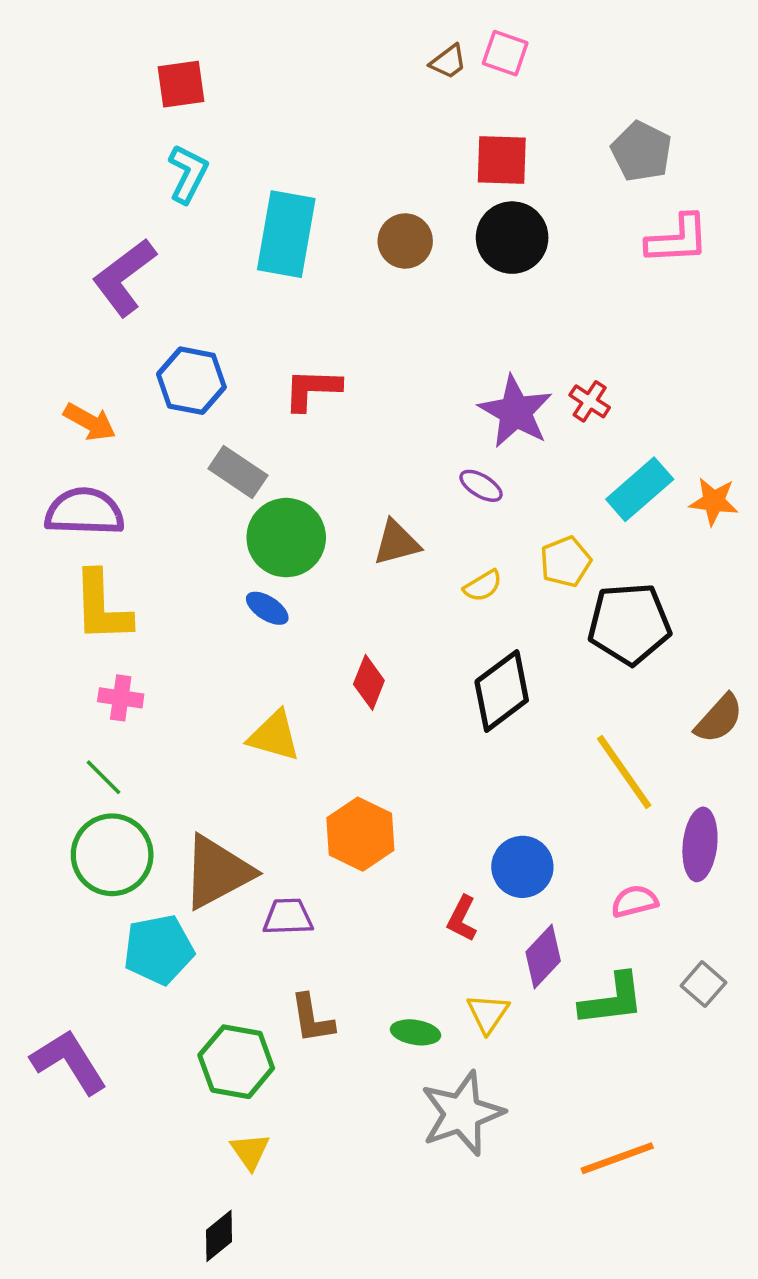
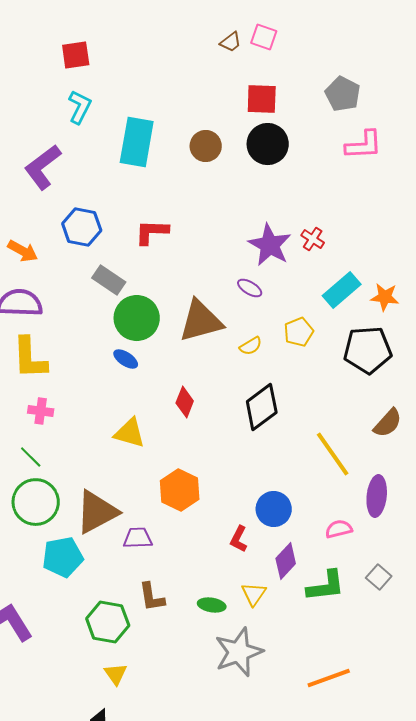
brown triangle: (397, 543) -> (201, 321), size x1.6
black pentagon: (629, 624) -> (368, 350), moved

